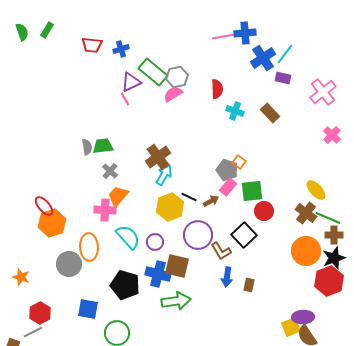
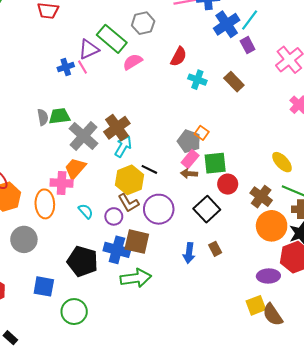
blue cross: (121, 49) -> (66, 67), moved
gray hexagon: (177, 77) -> (143, 23), moved
purple rectangle: (283, 78) -> (248, 45), turned 49
red semicircle: (217, 89) -> (179, 57), turned 30
gray cross: (110, 171) -> (84, 136), moved, size x1.8
brown arrow: (211, 201) -> (189, 174), moved, turned -147
brown cross: (306, 213) -> (261, 197), moved
cyan semicircle: (128, 237) -> (86, 211), size x0.6
orange ellipse: (89, 247) -> (45, 204), moved
brown L-shape: (221, 251) -> (128, 203), moved
brown rectangle: (249, 285) -> (215, 249), moved, turned -40
purple ellipse: (303, 317) -> (268, 276), moved

